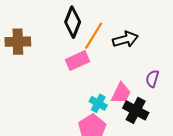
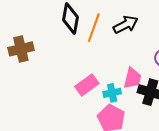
pink rectangle: (78, 61) -> (87, 85), moved
cyan cross: (98, 103) -> (112, 93), turned -30

